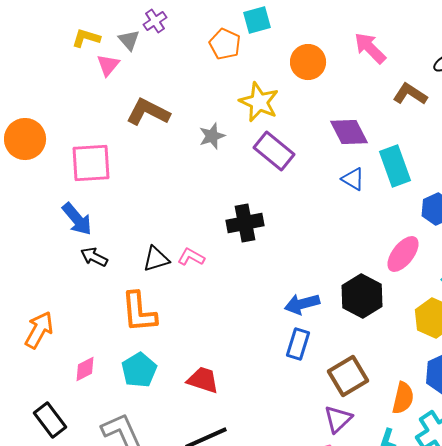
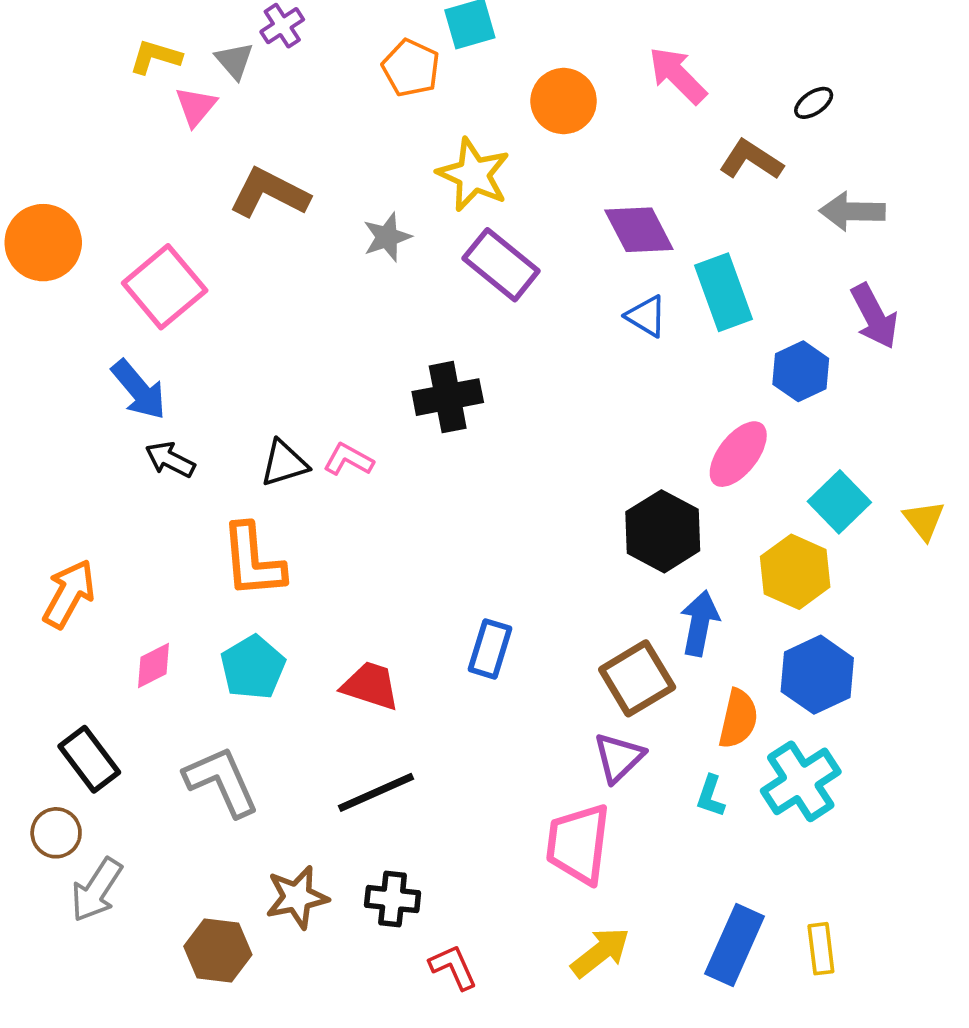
pink square: (91, 163) -> (165, 287), turned -36
blue arrow: (302, 304) -> (700, 623), moved, turned 116
blue rectangle: (298, 344) -> (490, 649), moved

